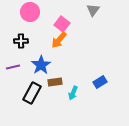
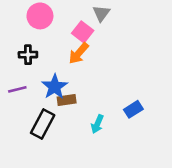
gray triangle: (93, 10) -> (101, 13), moved
brown rectangle: (55, 82) -> (67, 100), moved

